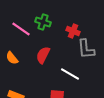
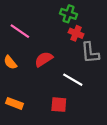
green cross: (43, 22) -> (69, 14), moved
red semicircle: (43, 55) -> (44, 59), turned 30

